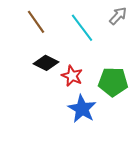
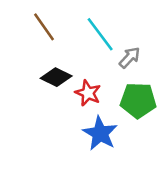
gray arrow: (118, 16) -> (130, 58), moved

